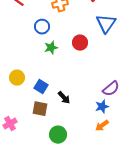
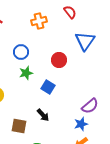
blue circle: (42, 27) -> (21, 52), moved
green star: (51, 48) -> (26, 73), moved
blue square: (41, 87) -> (48, 87), moved

